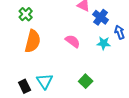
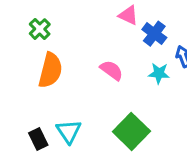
green square: (86, 81) -> (131, 131), size x1.6

